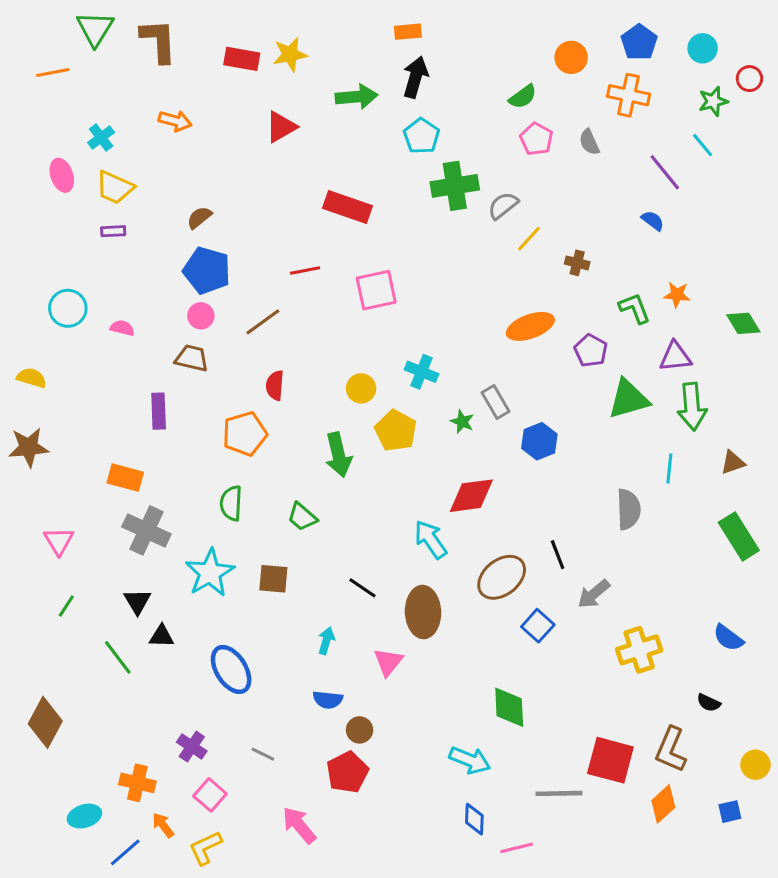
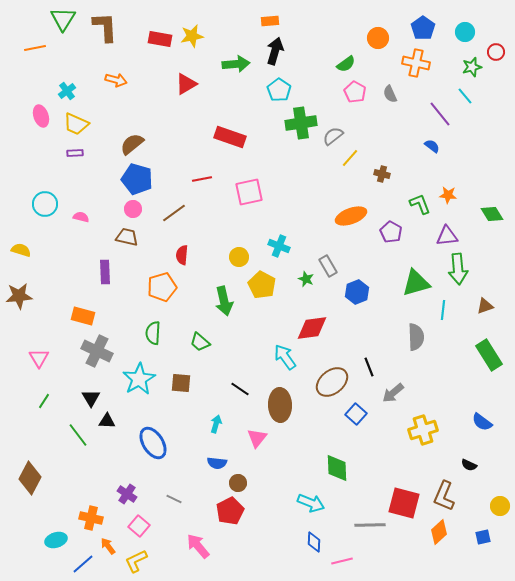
brown semicircle: (199, 218) -> (132, 144), size x1.4
green triangle: (629, 399) -> (416, 283), moved

